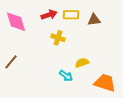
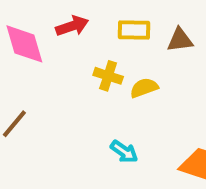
red arrow: (49, 15) -> (72, 26), moved
yellow semicircle: (82, 63) -> (144, 88), moved

